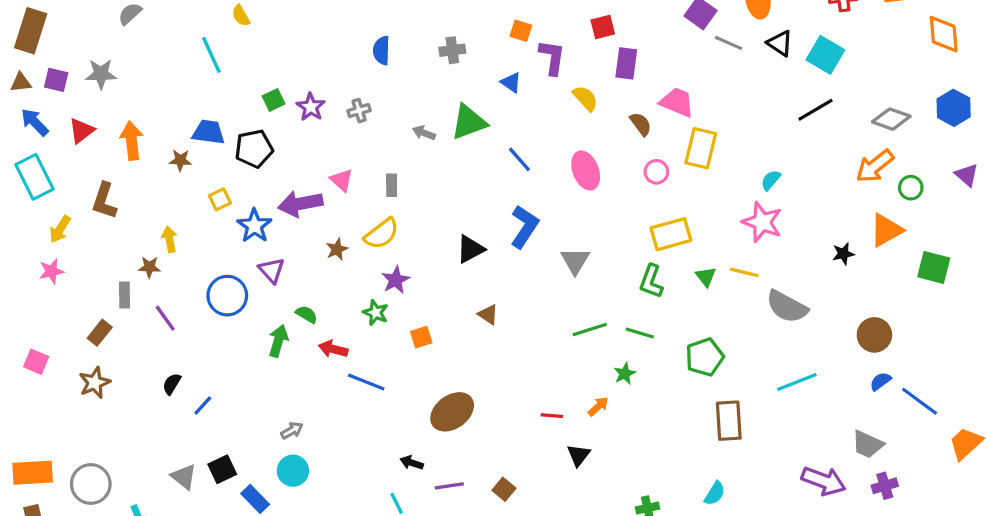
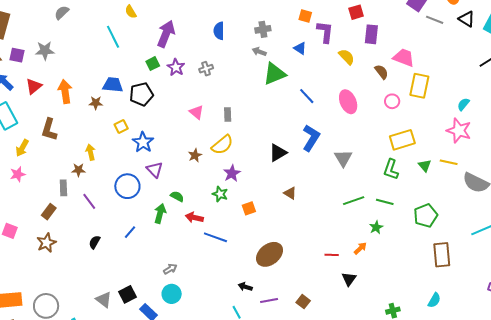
gray arrow: (424, 133) -> (259, 52), moved
purple arrow: (300, 204) -> (166, 34), moved, turned 124
blue line: (203, 406) -> (130, 232), moved

